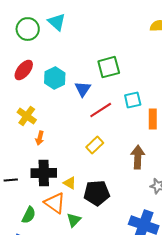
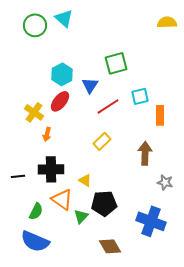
red ellipse: (24, 70) -> (60, 101), moved
yellow triangle: (70, 183) -> (85, 180), moved
black pentagon: (97, 193) -> (104, 203), moved

